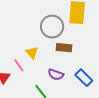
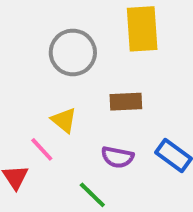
gray circle: (52, 27) -> (73, 52), moved

